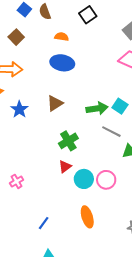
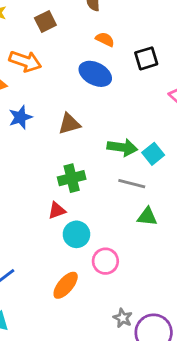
black square: (88, 15) -> (146, 58), moved
gray line: (111, 132) -> (132, 184), turned -30
pink circle: (106, 180) -> (105, 261), moved
orange ellipse: (87, 217) -> (66, 285), turned 40

